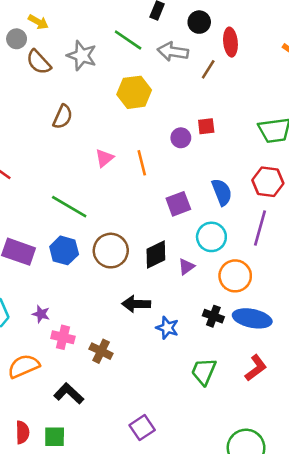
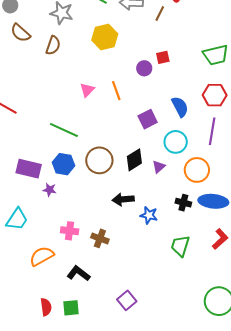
brown semicircle: (39, 62) -> (20, 33), moved
brown semicircle: (63, 117) -> (53, 45), moved
purple star: (41, 314) -> (50, 190), moved
purple square: (142, 428) -> (127, 300), moved

